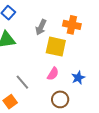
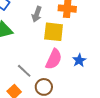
pink semicircle: (53, 74) -> (54, 59), size x1.5
brown circle: (60, 99) -> (44, 87), moved

